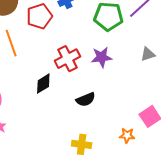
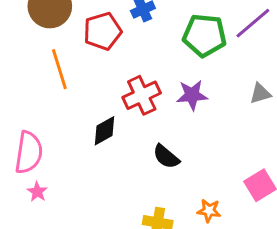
black semicircle: (86, 99) -> (166, 157), turned 60
orange star: (127, 135) -> (209, 211), moved

